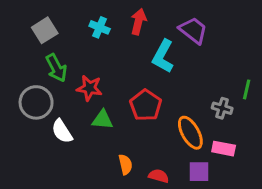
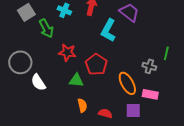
green arrow: (56, 68) -> (46, 28), moved
red star: (89, 88) -> (67, 52), moved
green triangle: (102, 120) -> (76, 80), moved

